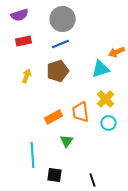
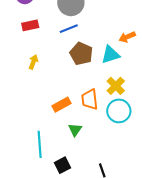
brown pentagon: (58, 71) -> (81, 54), moved, turned -30
cyan circle: (109, 123) -> (119, 111), size x1.5
black square: (55, 175) -> (63, 165), turned -35

